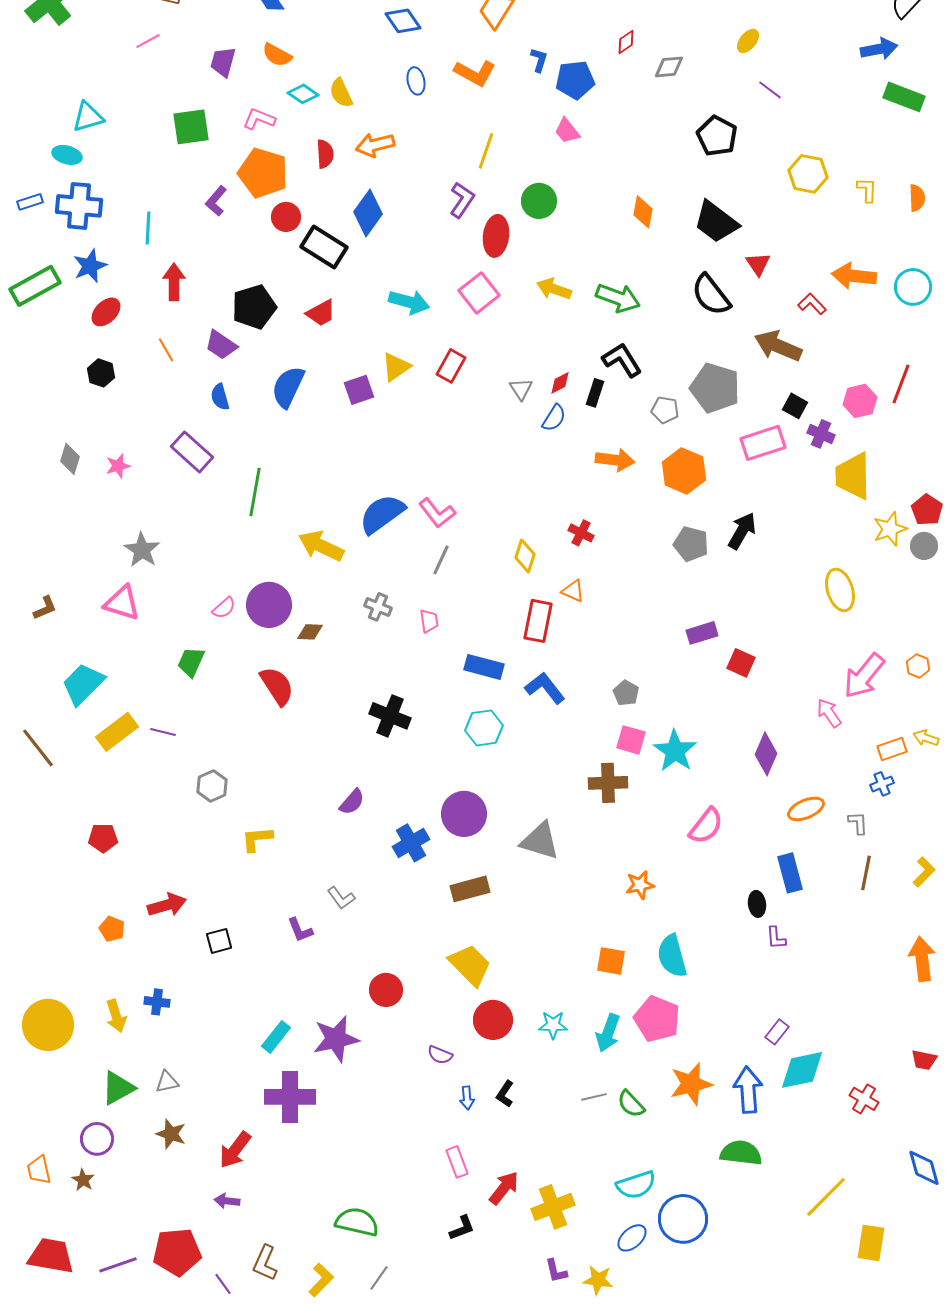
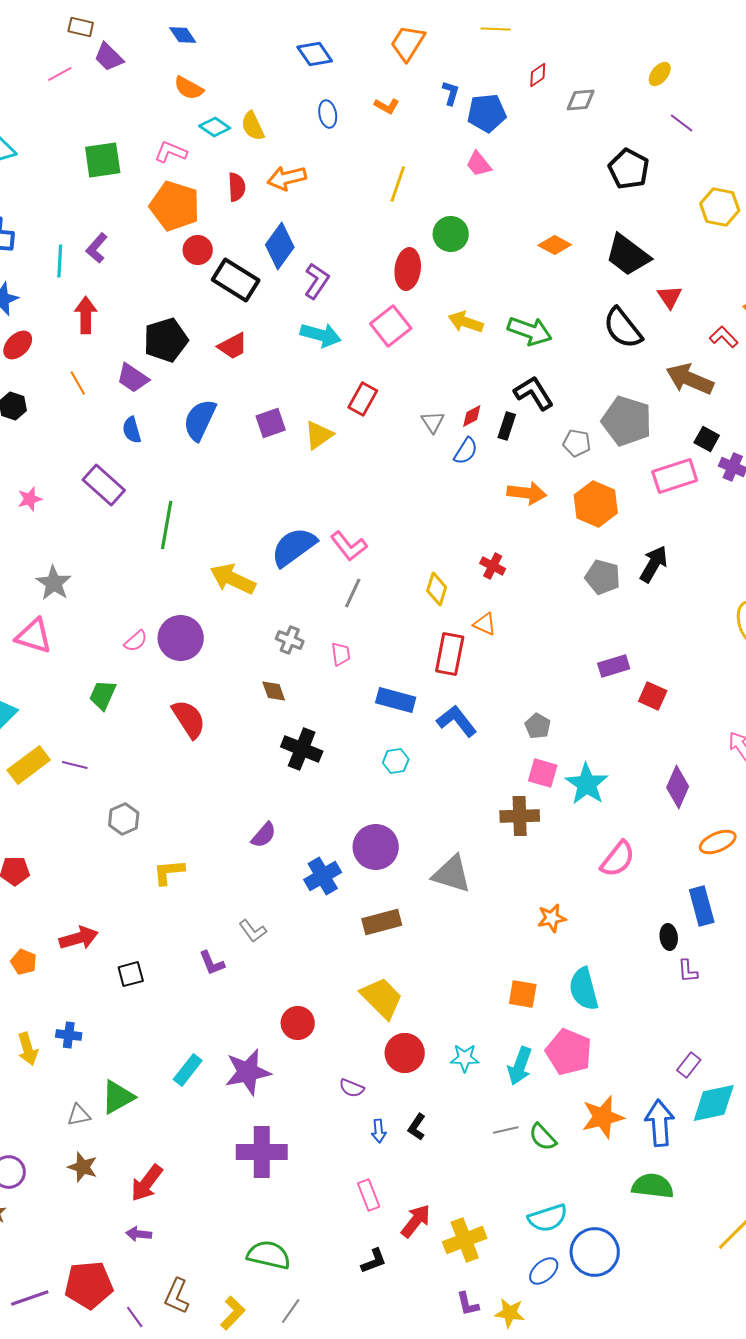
purple trapezoid: (223, 62) -> (109, 57), moved, turned -60
orange L-shape: (475, 73) -> (387, 106), size x0.6
purple L-shape: (462, 200) -> (317, 281), moved
purple L-shape: (216, 201) -> (97, 248), moved
orange diamond: (643, 212) -> (555, 245), turned -72
yellow triangle: (396, 367) -> (319, 435), moved
brown diamond: (310, 632) -> (274, 691), moved, turned 68
cyan hexagon: (484, 728) -> (396, 761), size x0.7
green triangle: (118, 1088) -> (118, 1097), moved
purple cross: (290, 1097) -> (262, 1152), moved

